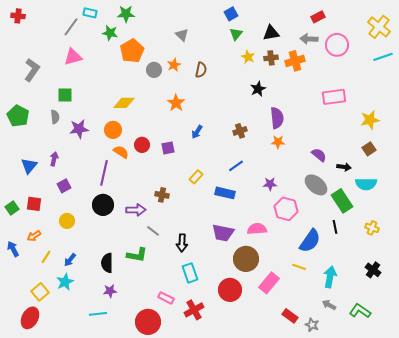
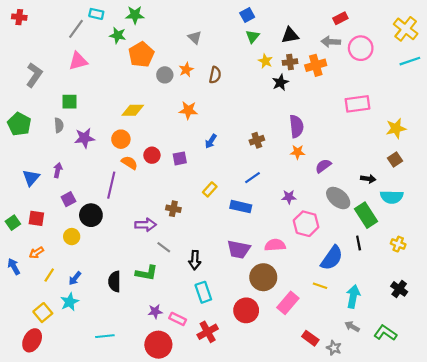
black star: (258, 89) -> (280, 82), moved
orange star: (176, 103) -> (188, 110), turned -30
purple semicircle: (319, 155) -> (323, 166), moved, turned -77
black circle: (103, 205) -> (91, 215), moved
purple star: (110, 291) -> (155, 311), moved

